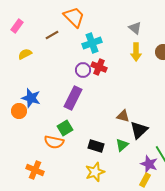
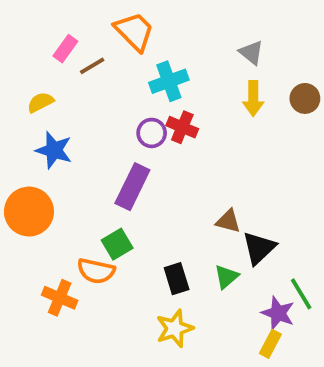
pink rectangle: (17, 26) -> (65, 49), moved
blue star: (31, 98) -> (54, 150), moved
orange circle: (19, 111) -> (29, 212), size x1.6
black rectangle: (96, 146) -> (177, 279), turned 56
orange cross: (35, 170) -> (60, 298), moved

